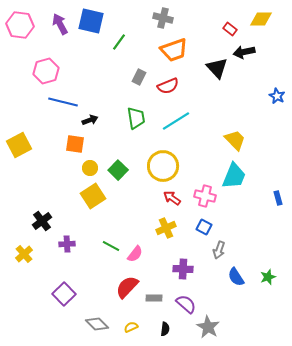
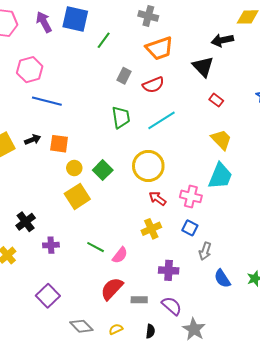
red rectangle: (230, 29) -> (216, 100), moved
black arrow: (244, 52) -> (222, 40), moved
black arrow: (90, 120) -> (33, 140), moved

